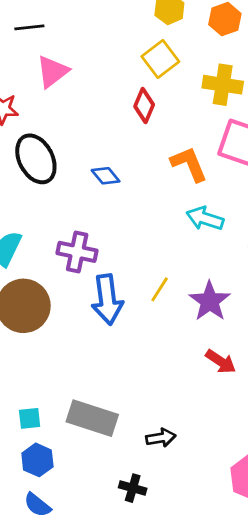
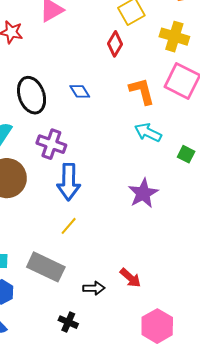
black ellipse: (36, 159) -> (32, 95), moved
yellow line: (160, 289) -> (69, 226), moved
red arrow: (221, 362) -> (130, 278), moved

